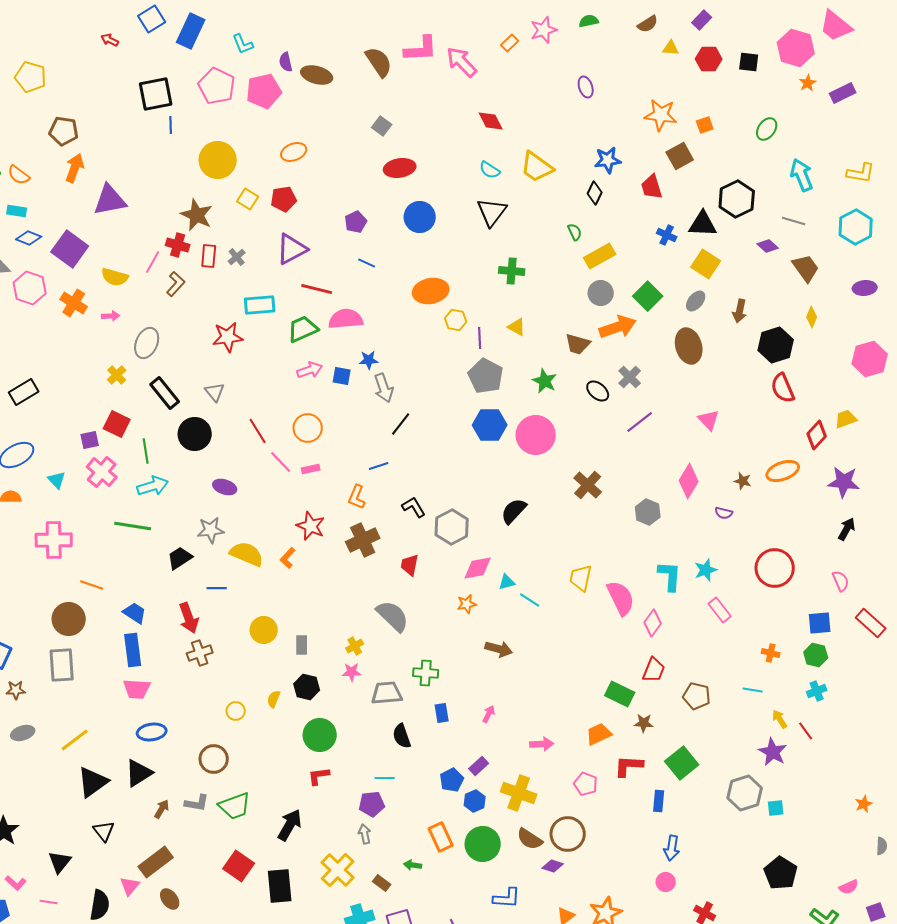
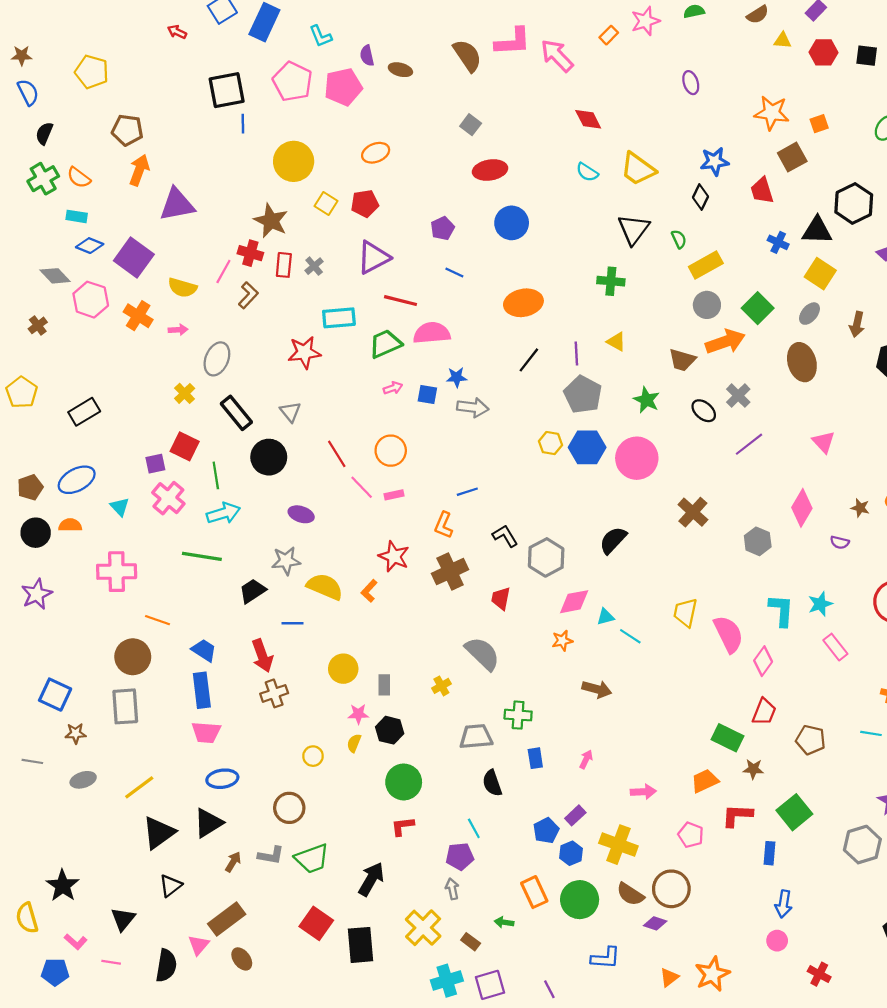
brown ellipse: (317, 75) -> (400, 70), size x0.7
black triangle: (492, 212) -> (634, 229), moved
yellow hexagon: (456, 320) -> (550, 443), moved
pink arrow: (310, 370) -> (393, 388), size x0.7
gray arrow: (384, 388) -> (473, 407), turned -64
black line: (401, 424) -> (529, 360), moved
pink star: (352, 672) -> (358, 714), moved
cyan line: (385, 778) -> (474, 828), turned 60
black triangle: (104, 831) -> (171, 886), turned 30

